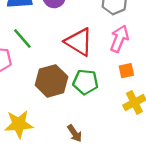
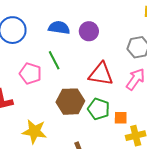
red triangle: (79, 42) -> (101, 74), turned -36
orange square: (126, 71) -> (121, 118), moved

